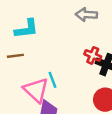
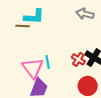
red cross: (93, 55) -> (78, 59), moved
brown line: (15, 56) -> (23, 26), moved

